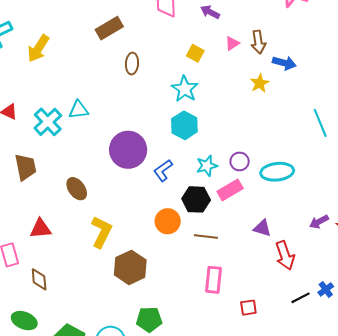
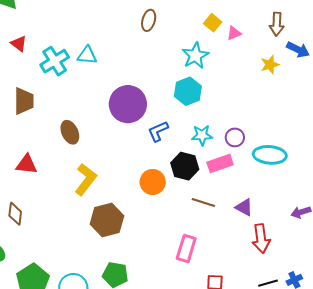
pink triangle: (232, 43) -> (234, 33), moved
brown line: (206, 236) -> (203, 202), moved

